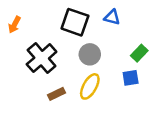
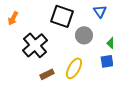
blue triangle: (112, 17) -> (100, 11), moved, turned 40
gray circle: (90, 54) -> (84, 35), moved

